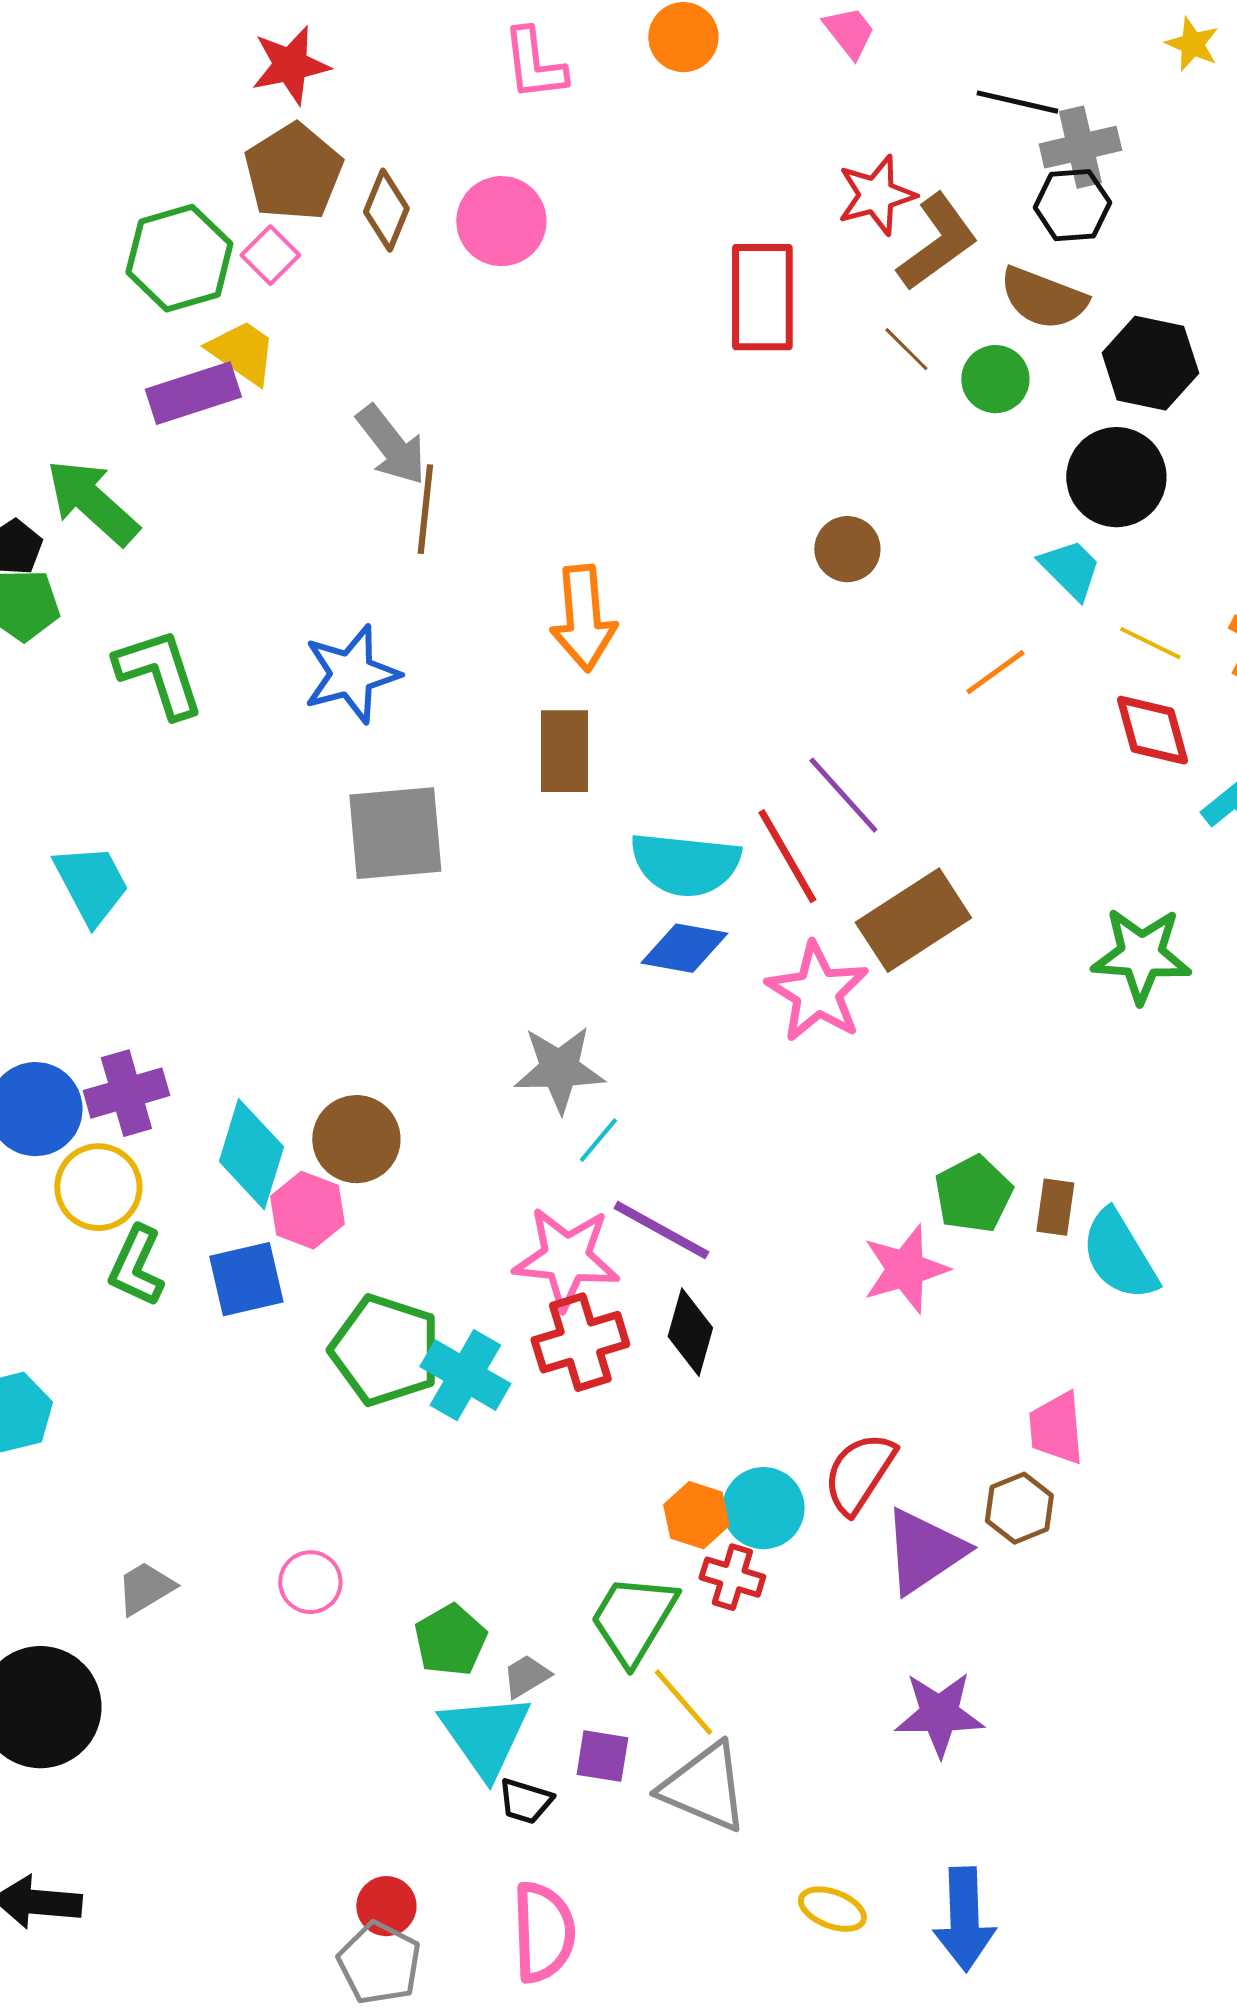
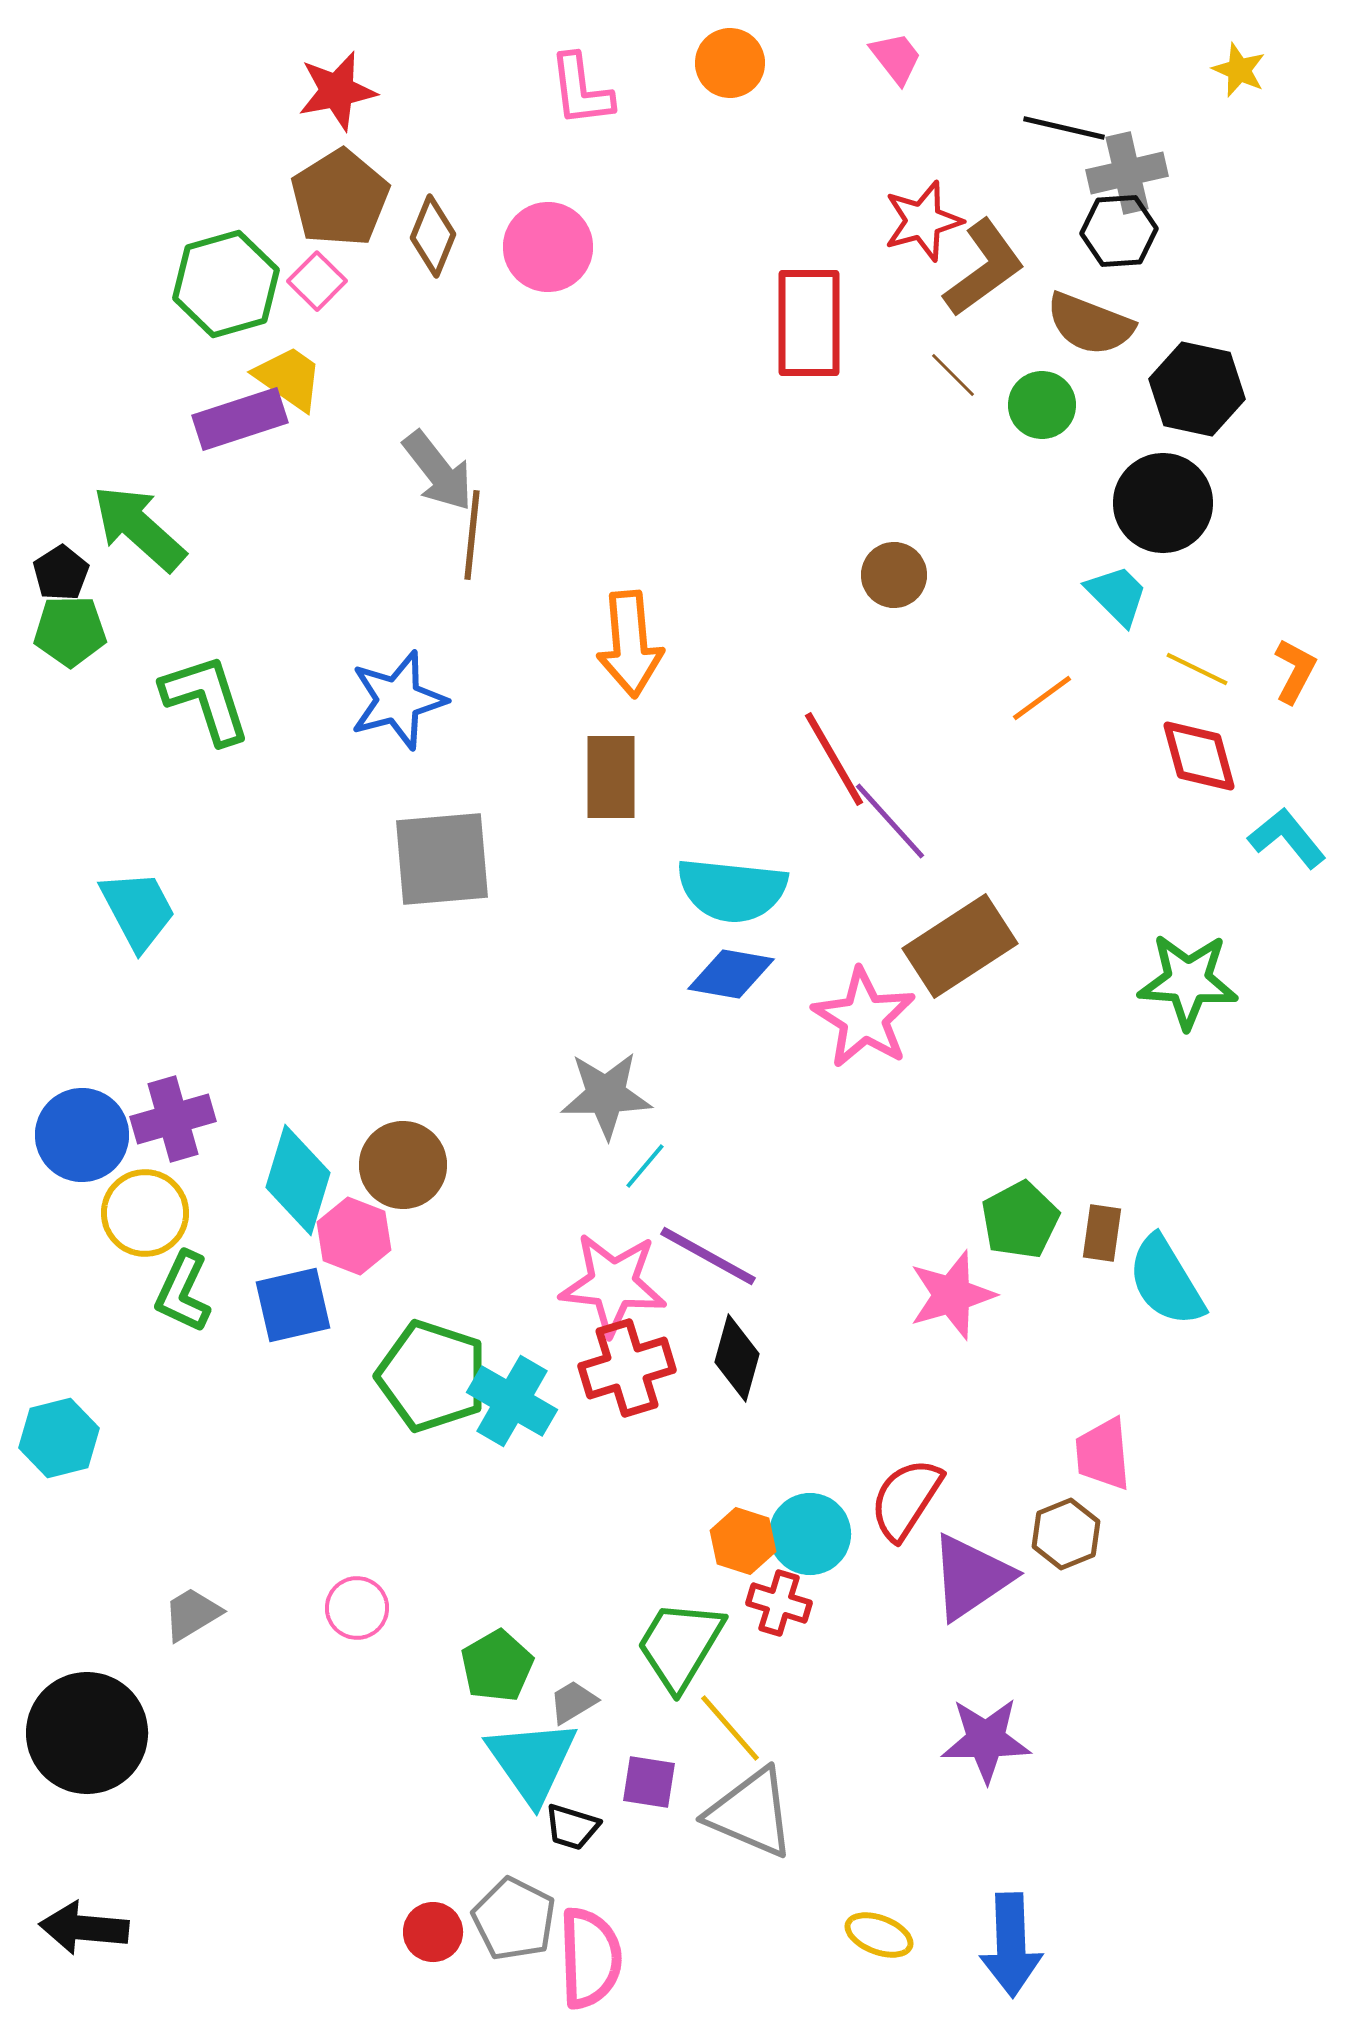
red line: (787, 856) -> (834, 759), moved
gray pentagon: (379, 1963) -> (514, 1919), moved

